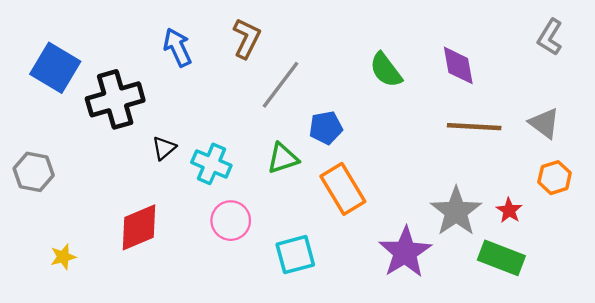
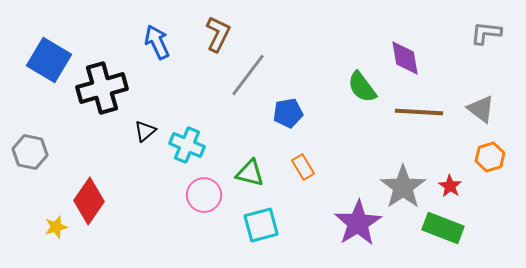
gray L-shape: (550, 37) -> (486, 33), turned 64
green semicircle: (386, 70) -> (362, 87), moved
green triangle: (283, 158) -> (250, 173), moved, turned 32
orange rectangle: (343, 189) -> (303, 167), size x0.6
red diamond: (139, 227) -> (89, 201), moved, turned -33

